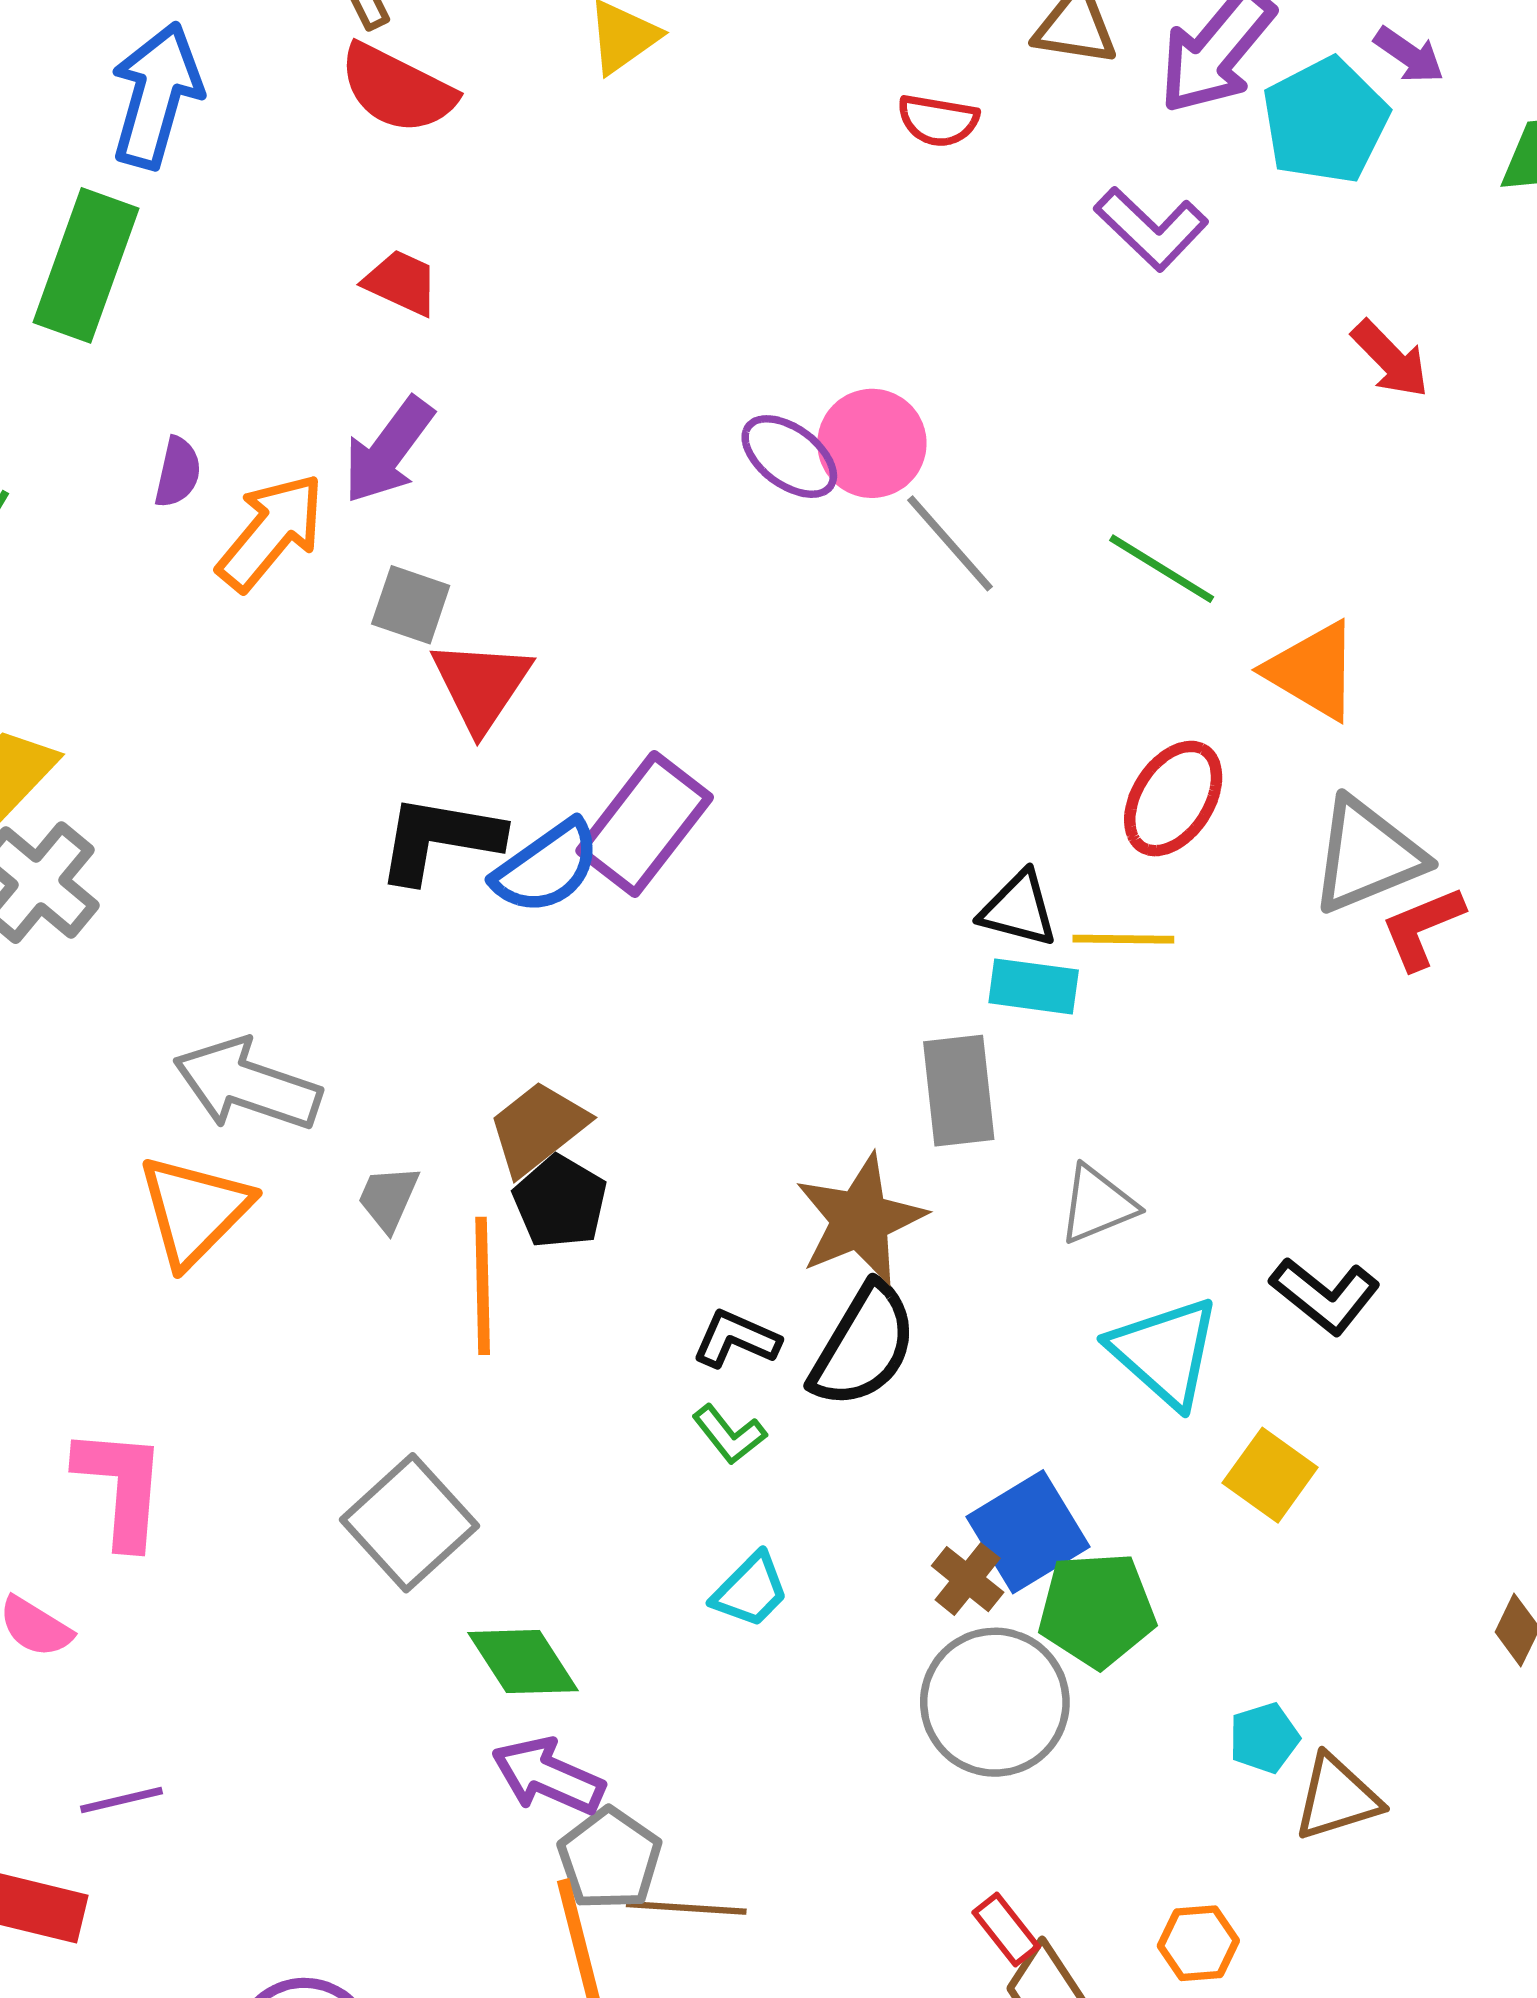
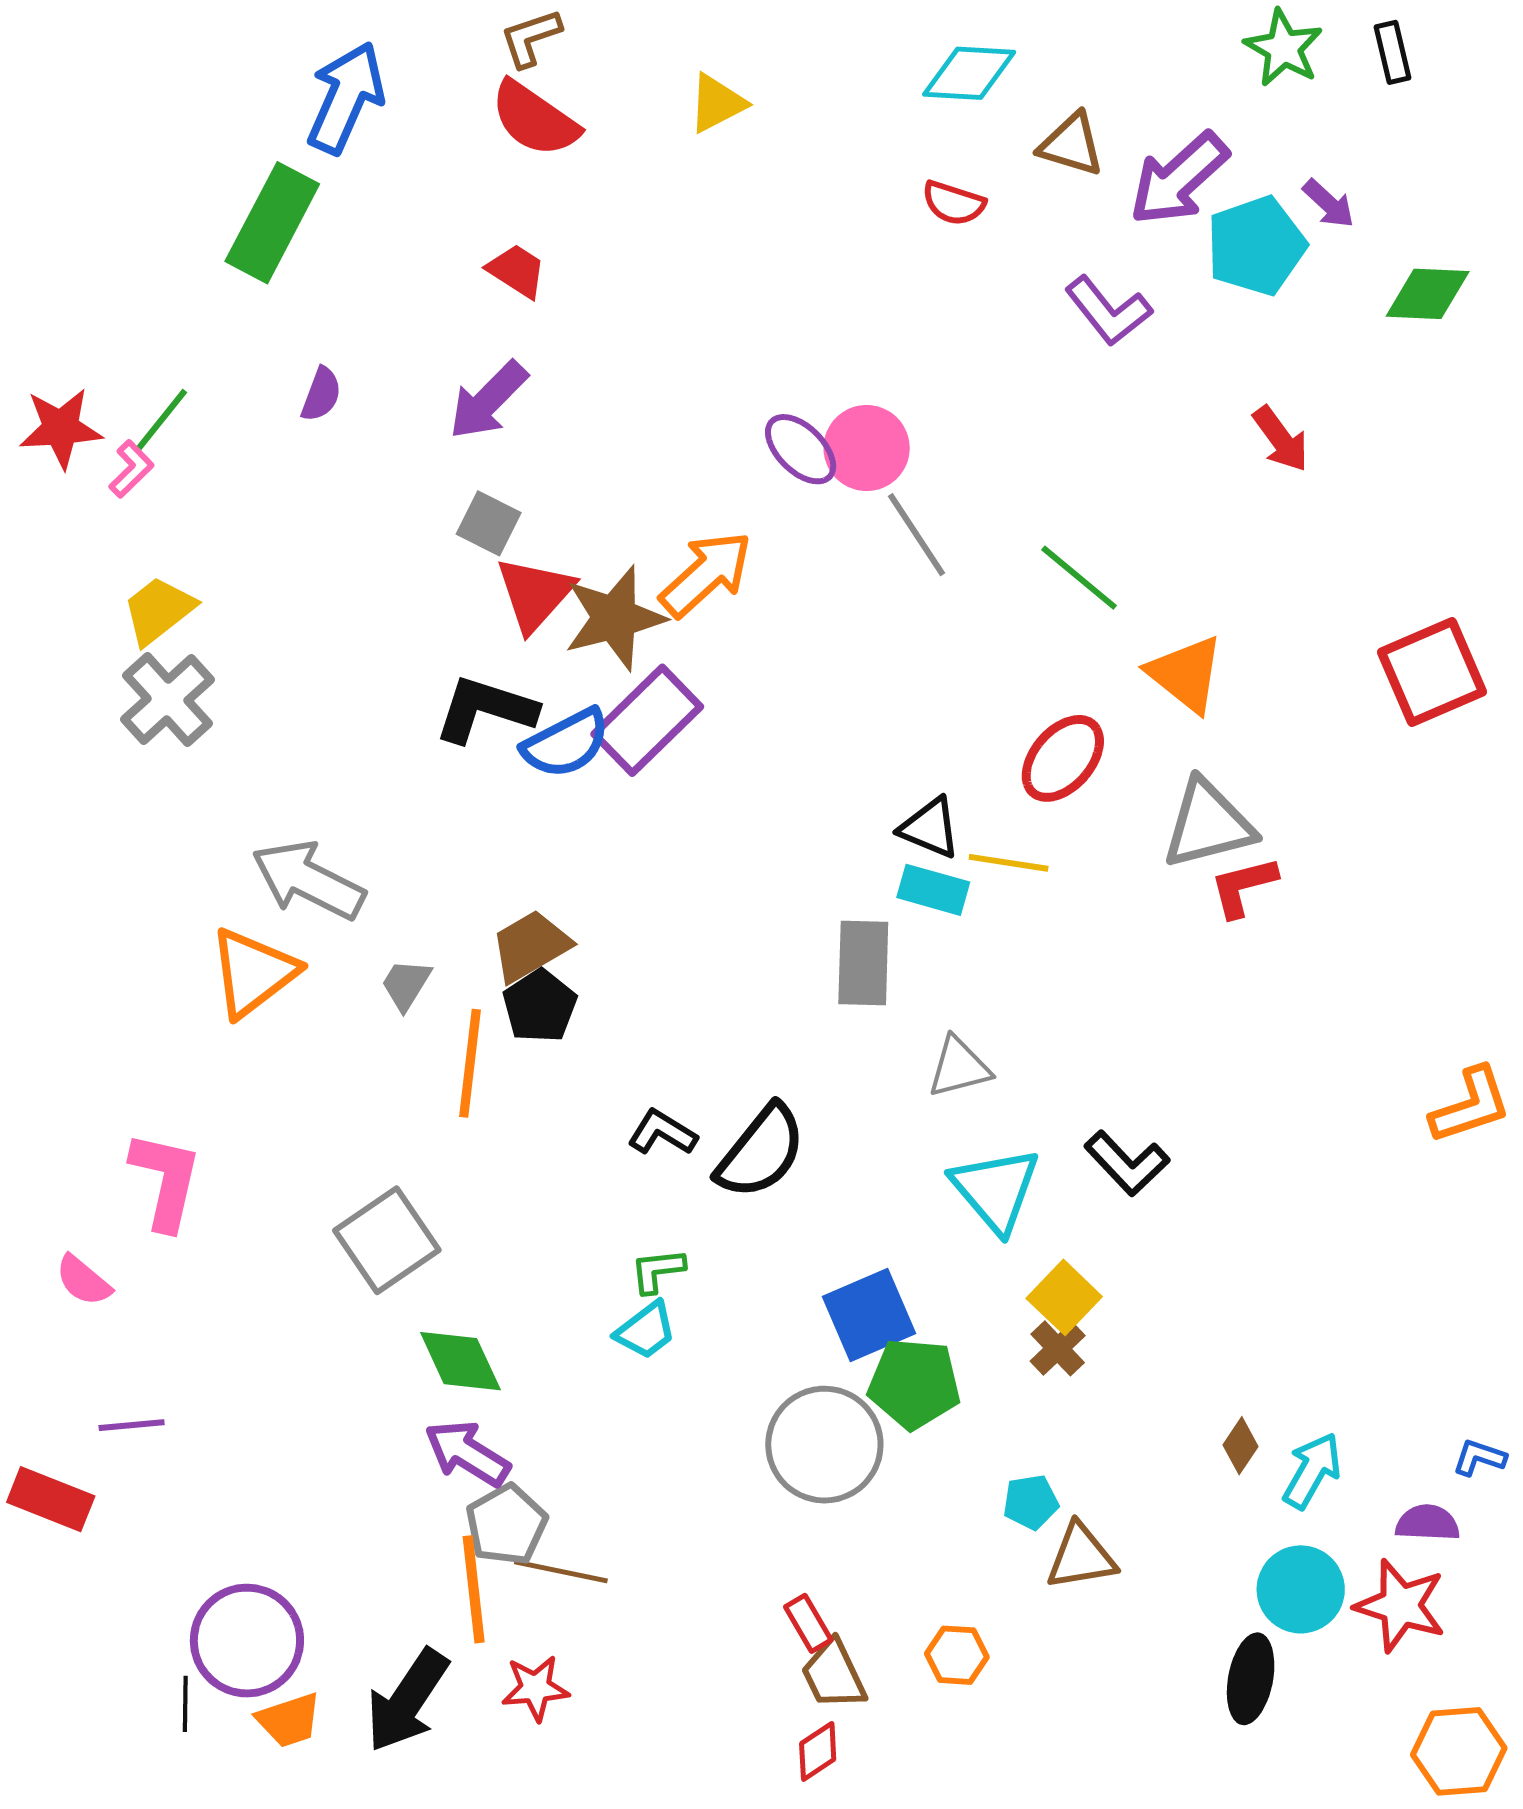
orange arrow: (271, 532) -> (706, 574), moved
brown star: (860, 1220) -> (614, 618), moved
green L-shape: (729, 1434) -> (658, 1271), moved, turned 114
brown cross: (968, 1579) -> (1058, 1348), moved

